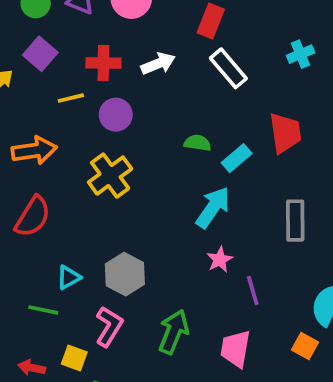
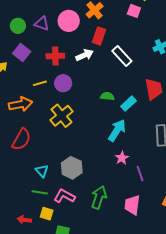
red rectangle: (211, 21) -> (99, 36), moved
yellow line: (71, 98) -> (40, 83), moved
cyan triangle: (69, 277) -> (42, 171), turned -40
green line: (43, 310) -> (40, 192), moved
pink L-shape: (109, 326) -> (64, 196), turned -90

